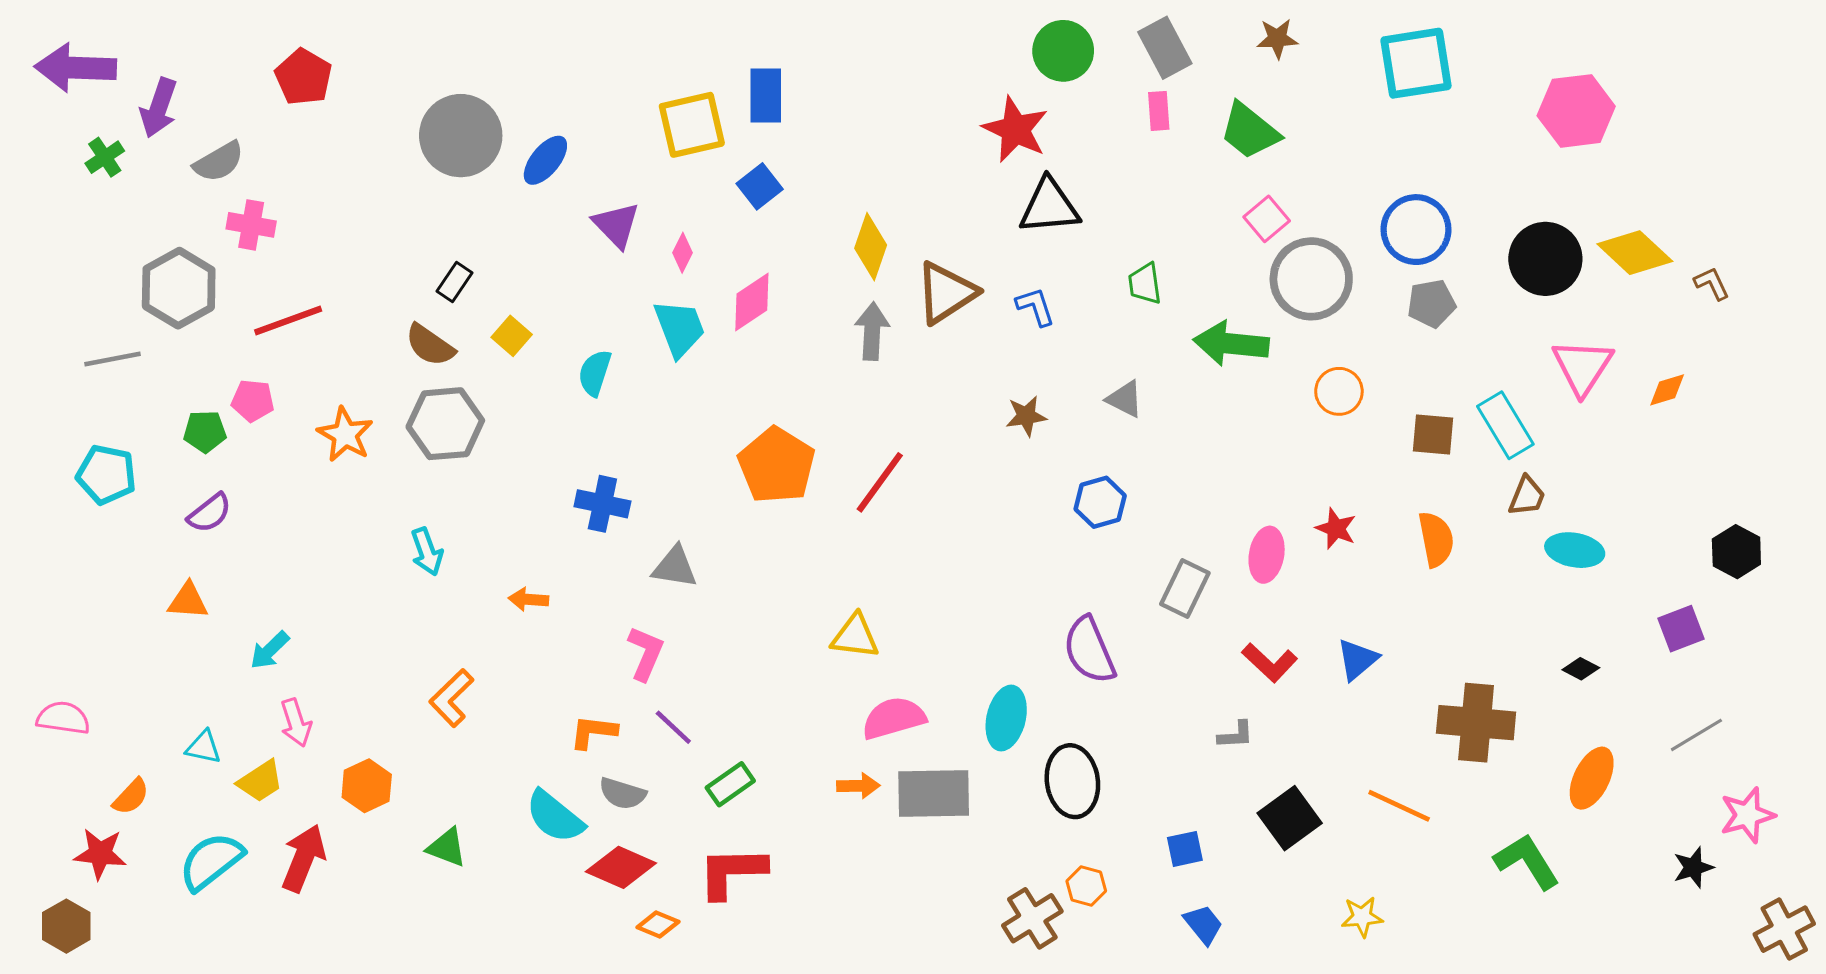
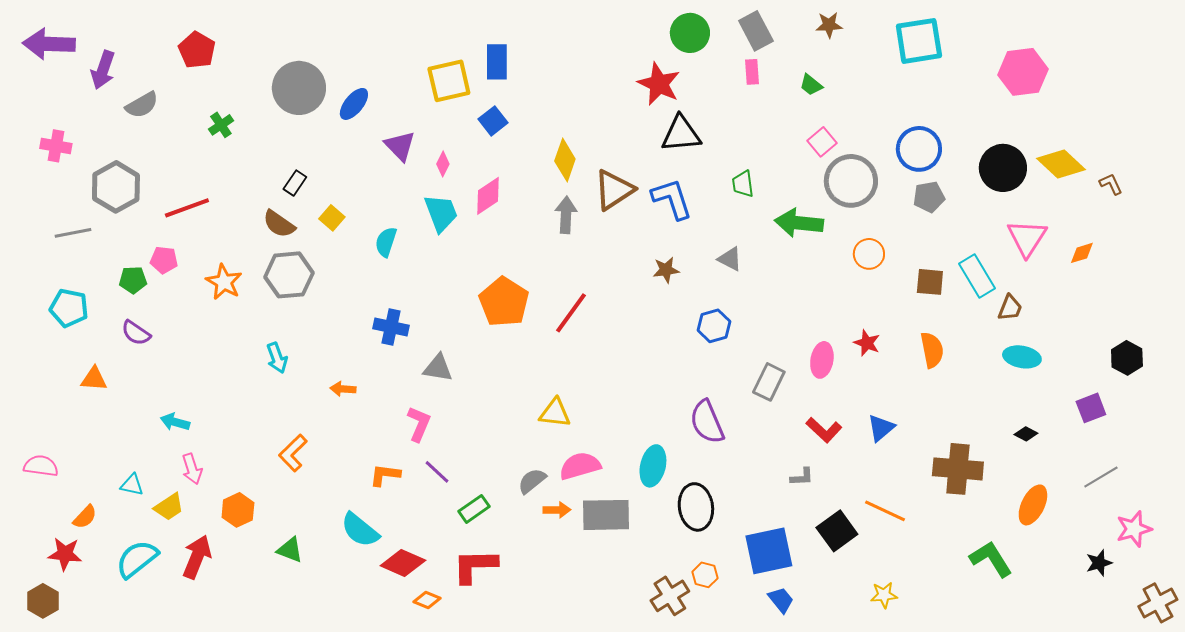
green trapezoid: (1250, 131) -> (811, 85), size x0.6
green cross: (105, 157) -> (221, 125), moved
pink cross: (251, 225) -> (56, 146), moved
blue L-shape: (1035, 307) -> (672, 199), size x1.6
brown trapezoid: (1527, 496) -> (1010, 308), moved
purple semicircle: (210, 513) -> (136, 333), turned 72
orange triangle: (188, 601) -> (94, 379), moved
cyan arrow: (270, 650) -> (175, 422), turned 60
gray semicircle: (622, 794) -> (532, 481), moved, turned 124
orange line: (1399, 806) -> (885, 511), moved
blue square: (1185, 849) -> (769, 551), size x2.0

